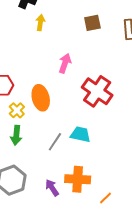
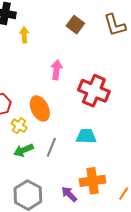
brown square: (92, 23) -> (75, 25), turned -30
green arrow: (16, 135) -> (24, 150), turned 72
gray line: (55, 142) -> (51, 147), moved

